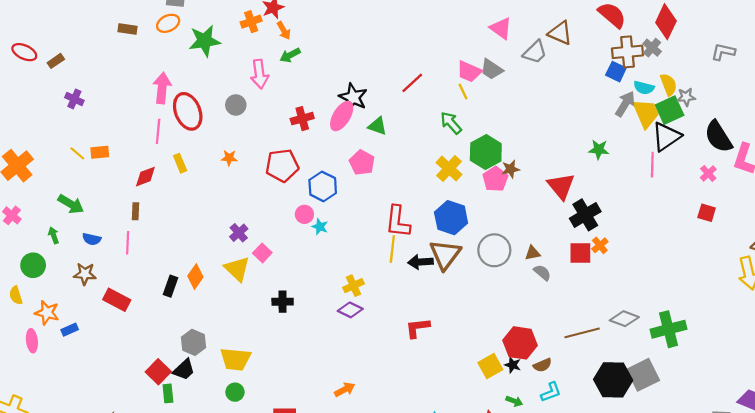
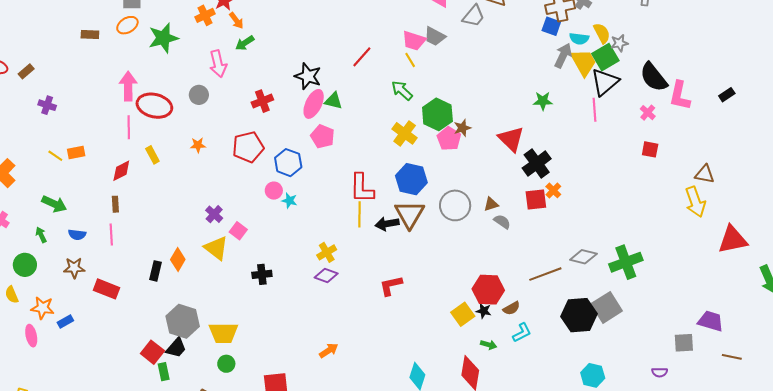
red ellipse: (188, 111) -> (154, 106), turned -48
pink ellipse: (342, 116) -> (314, 104), moved
gray hexagon: (194, 342) -> (183, 321), size x1.4

